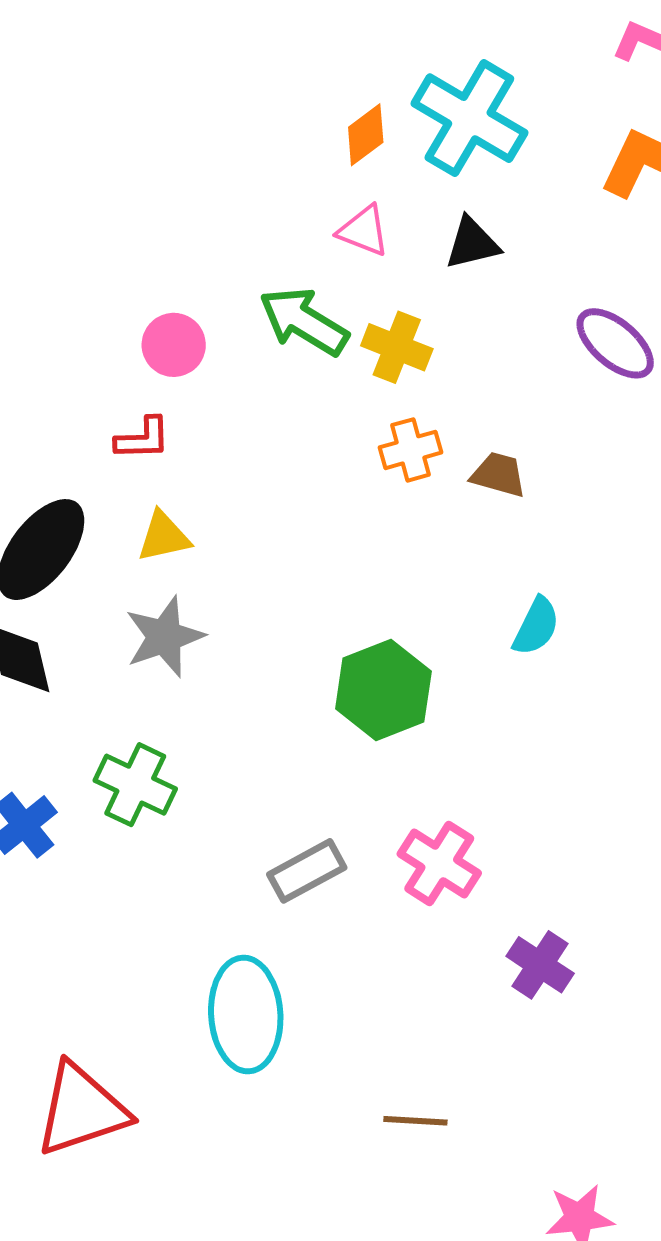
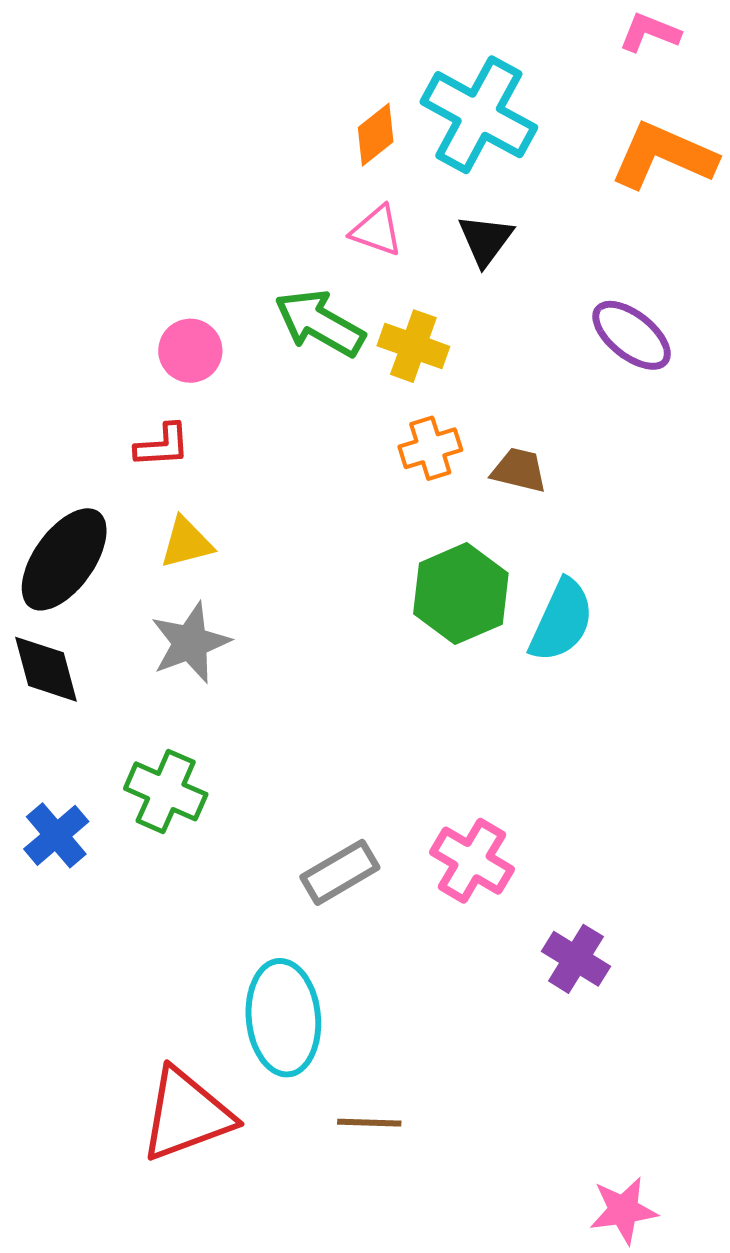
black triangle: (472, 243) -> (486, 240), turned -38
cyan semicircle: (536, 626) -> (562, 621), size x1.4
green hexagon: (383, 690) -> (461, 594), moved
red triangle: (82, 1110) -> (186, 1115), moved
brown line: (415, 1121) -> (369, 1123), moved

